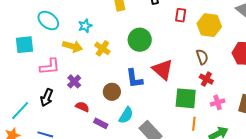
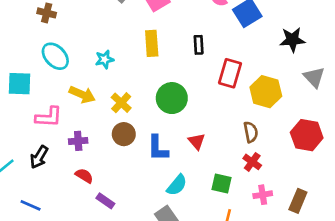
red rectangle: (181, 15) -> (230, 73), size x1.5
cyan star: (85, 26) -> (105, 59), moved
red triangle: (163, 70) -> (197, 141), size x0.6
purple cross: (74, 81) -> (78, 141), turned 32
brown circle: (112, 92) -> (124, 134), moved
green square: (186, 98) -> (222, 183), size x0.7
cyan semicircle: (126, 115) -> (177, 185), moved

